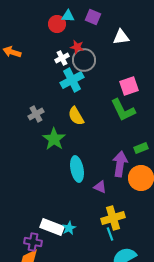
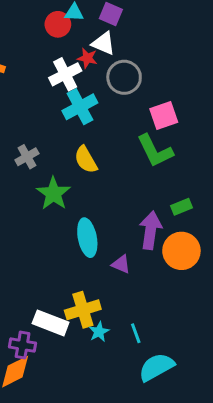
white triangle: (121, 37) -> (103, 43), moved, turned 30
white cross: (62, 58) -> (65, 74), size x1.5
gray circle: (84, 60) -> (124, 77), moved
yellow cross: (113, 218) -> (83, 310), moved
cyan star: (69, 228) -> (99, 332), moved

